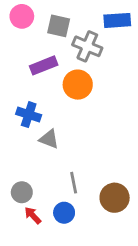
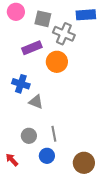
gray circle: (22, 192) -> (29, 136), moved
brown circle: (115, 198) -> (84, 163), moved
red arrow: (33, 215) -> (12, 160), moved

